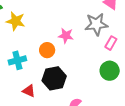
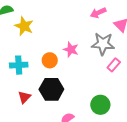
green circle: (110, 71) -> (100, 105), moved
red triangle: (29, 91) -> (24, 97), turned 40

